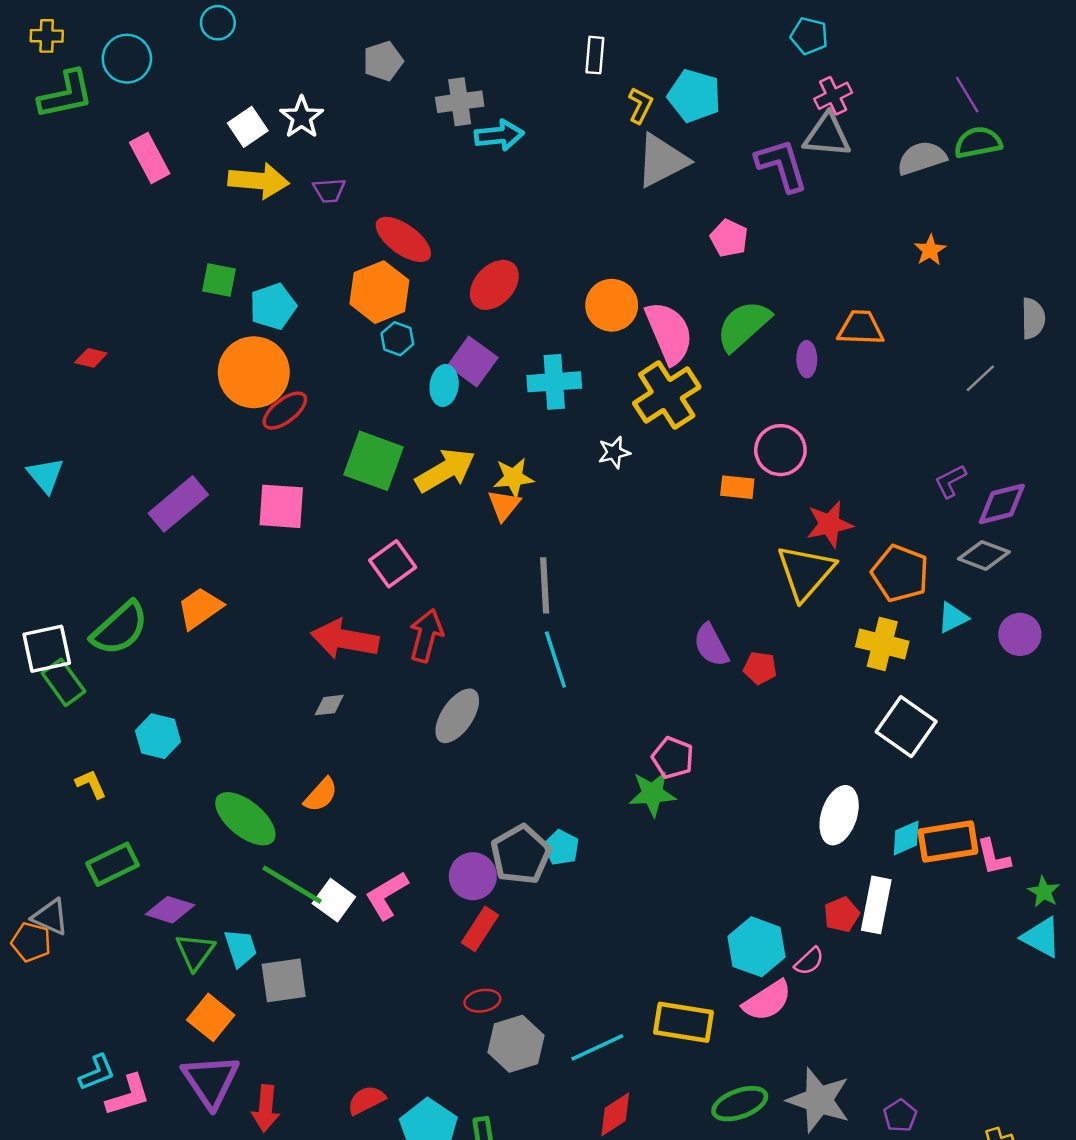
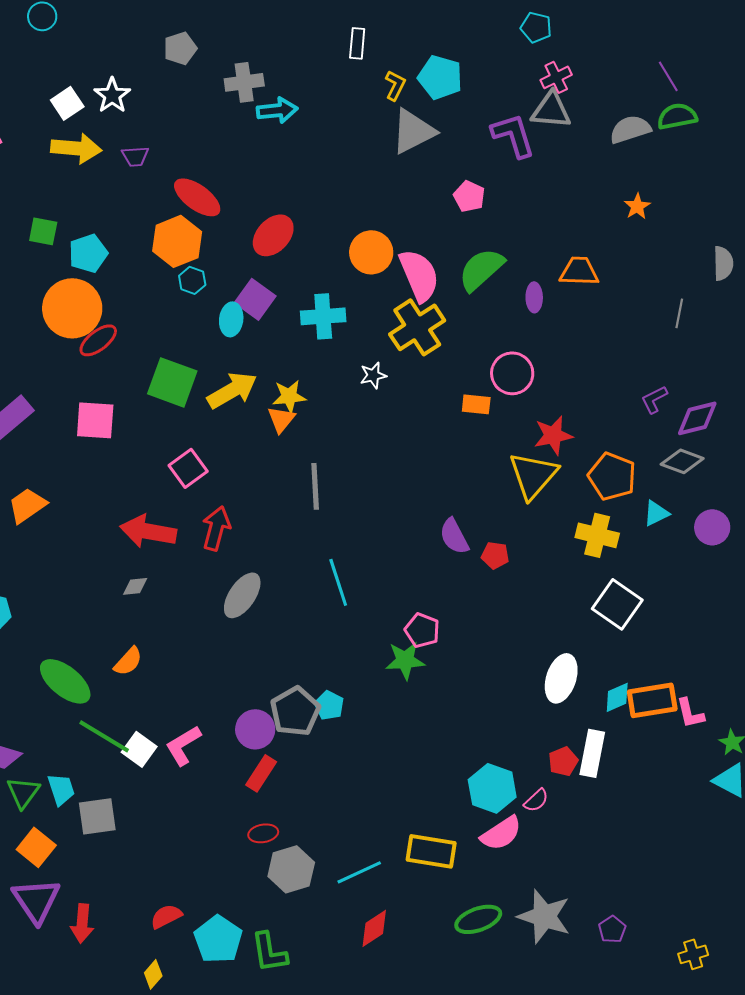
gray line: (980, 378) -> (679, 313), turned -36
cyan line: (555, 660) -> (338, 582), moved

